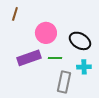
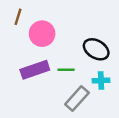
pink circle: (46, 33) -> (42, 34), moved
gray rectangle: (64, 82) -> (77, 99), turned 30

